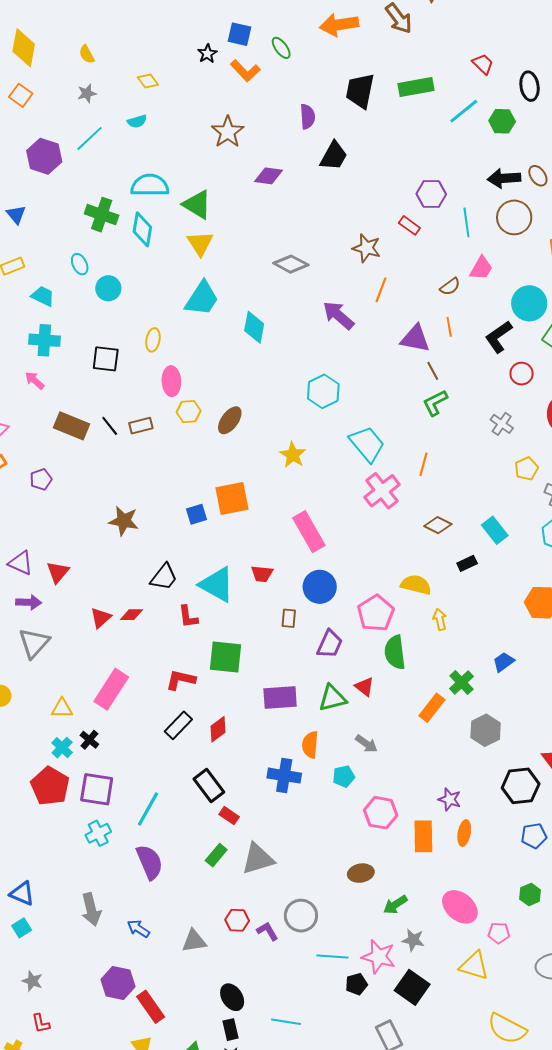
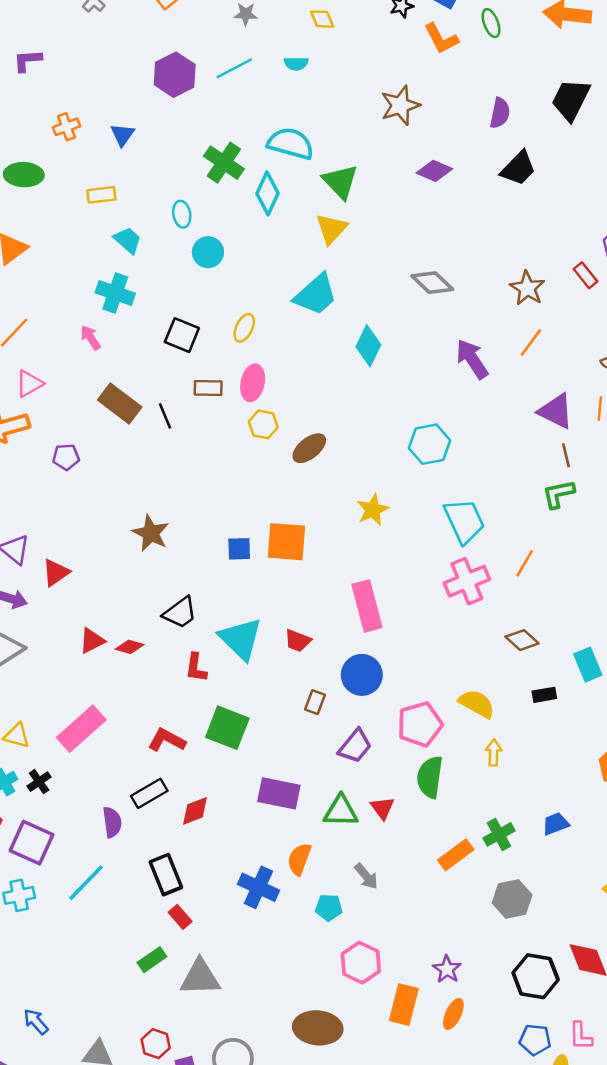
brown rectangle: (141, 426) -> (208, 388), moved
purple semicircle: (150, 862) -> (112, 822), moved, size x0.7
brown ellipse: (361, 873) -> (318, 1028), size x1.5

